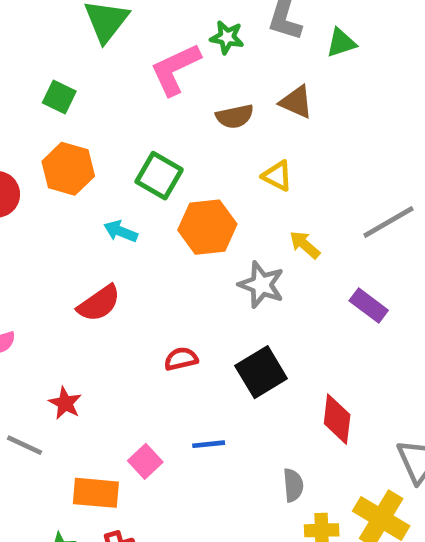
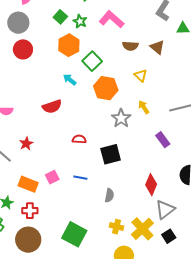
green star: (227, 37) -> (80, 21), moved
pink L-shape: (175, 69) -> (111, 19), turned 50
orange hexagon: (68, 169) -> (69, 45), moved
red diamond: (337, 419) -> (151, 185), moved
gray semicircle: (293, 485) -> (109, 195), moved

